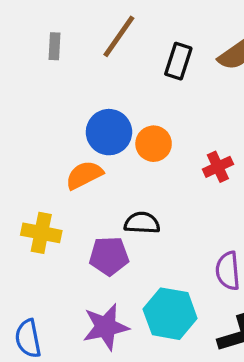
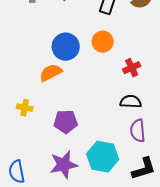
orange circle: (154, 144) -> (103, 42), moved
black semicircle: (142, 223) -> (131, 102), moved
yellow cross: (41, 233) -> (25, 108), size x0.7

